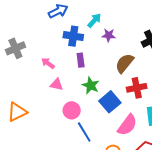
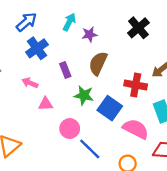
blue cross: (73, 36) -> (37, 48), moved, turned -30
brown semicircle: (124, 63) -> (98, 63), moved
red cross: (137, 88) -> (136, 85), turned 36
pink semicircle: (127, 125) -> (136, 129), turned -85

